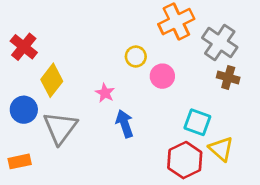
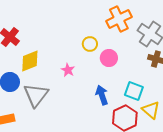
yellow diamond: (52, 80) -> (30, 61), turned 30
blue arrow: (125, 124) -> (102, 95), moved

